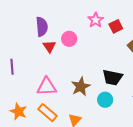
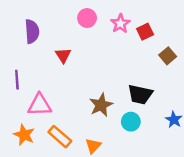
purple semicircle: (42, 27) -> (32, 31), moved
pink circle: (69, 39) -> (87, 18), moved
pink triangle: (47, 87) -> (40, 105), moved

